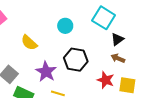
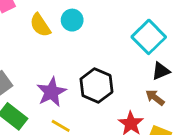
cyan circle: (65, 26) -> (72, 20), moved
yellow semicircle: (29, 43) -> (40, 25), moved

